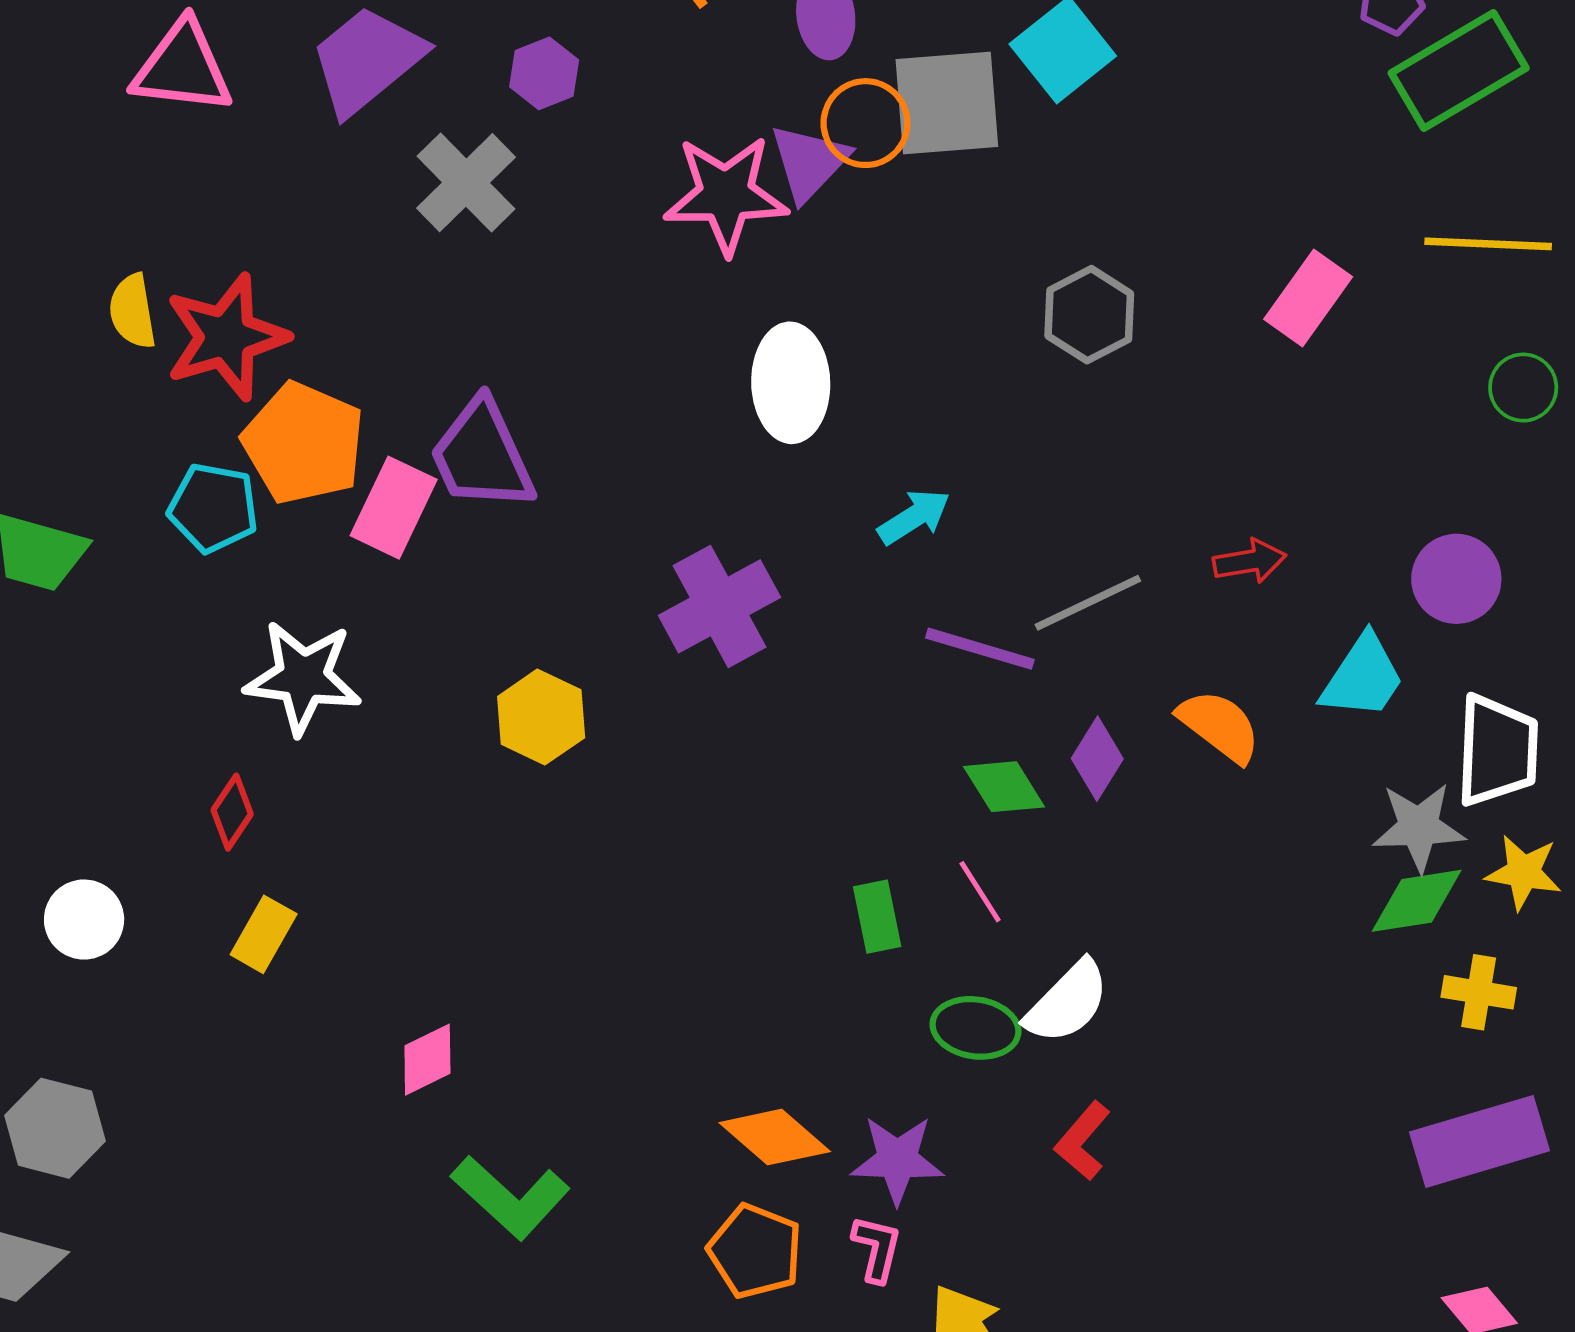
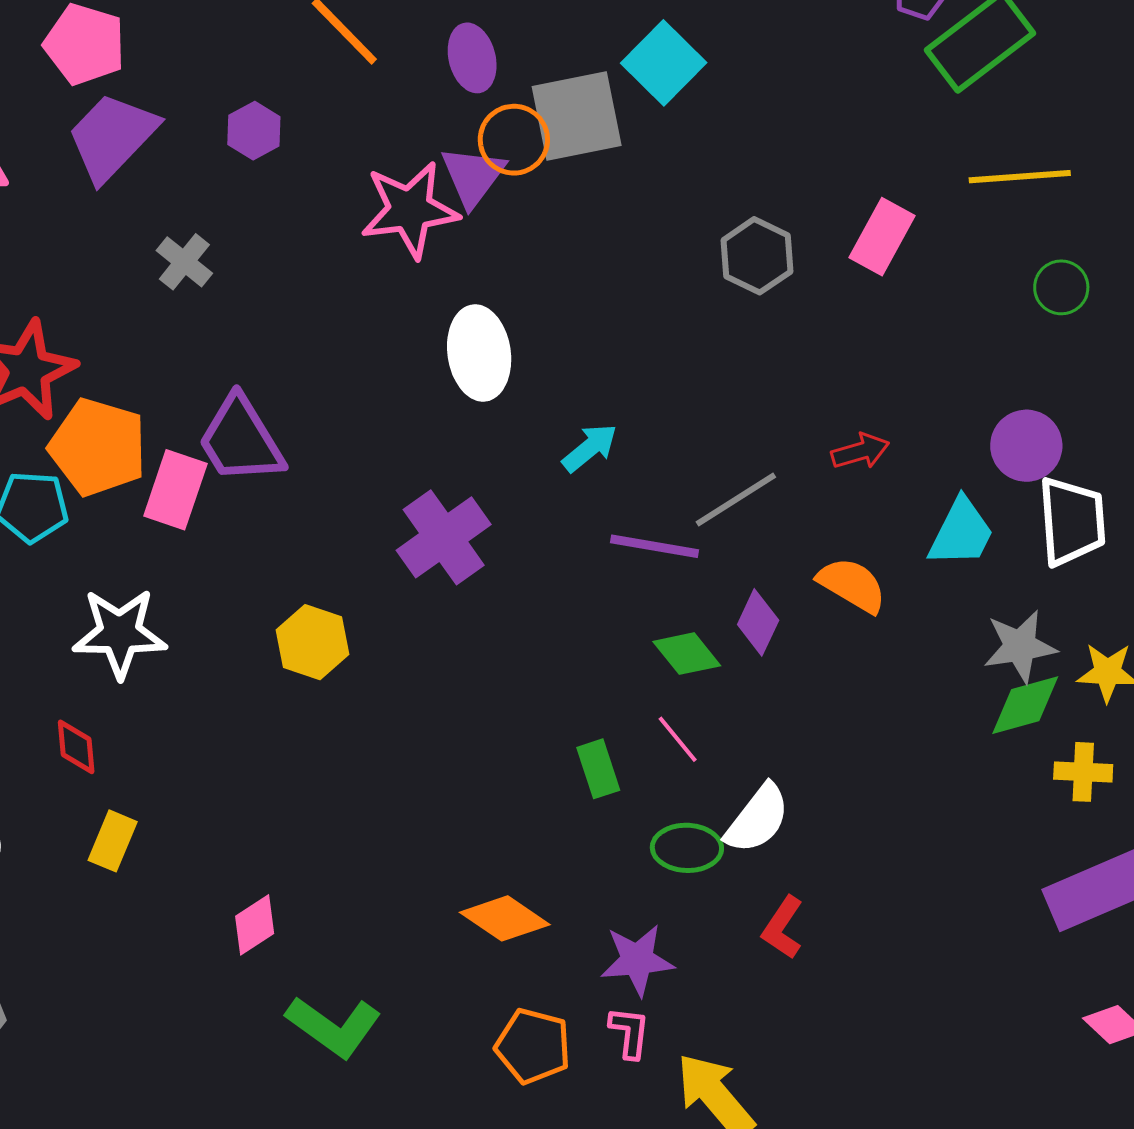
gray cross: (466, 183) -> (184, 262), moved, size x0.7
gray hexagon: (1089, 315) -> (757, 256), moved
white trapezoid: (1497, 750) -> (1072, 521), moved
red diamond: (232, 812) -> (76, 747), turned -32
orange diamond: (775, 1137) -> (505, 918), moved

